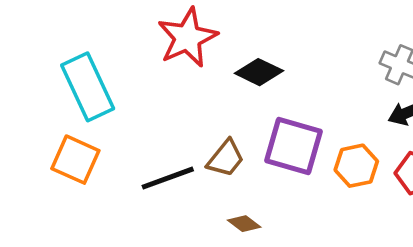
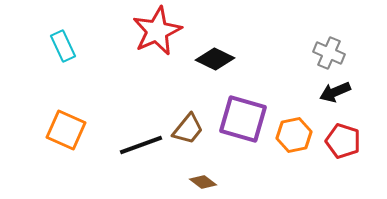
cyan rectangle: (88, 87) -> (63, 46), moved, size x0.6

